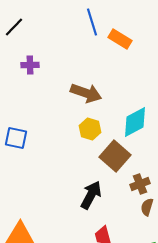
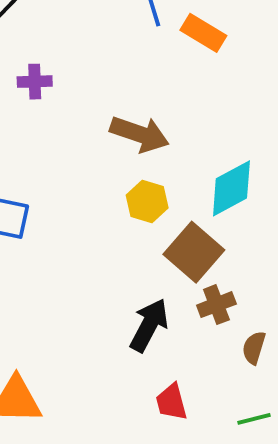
brown cross: (140, 184) -> (216, 305), moved

